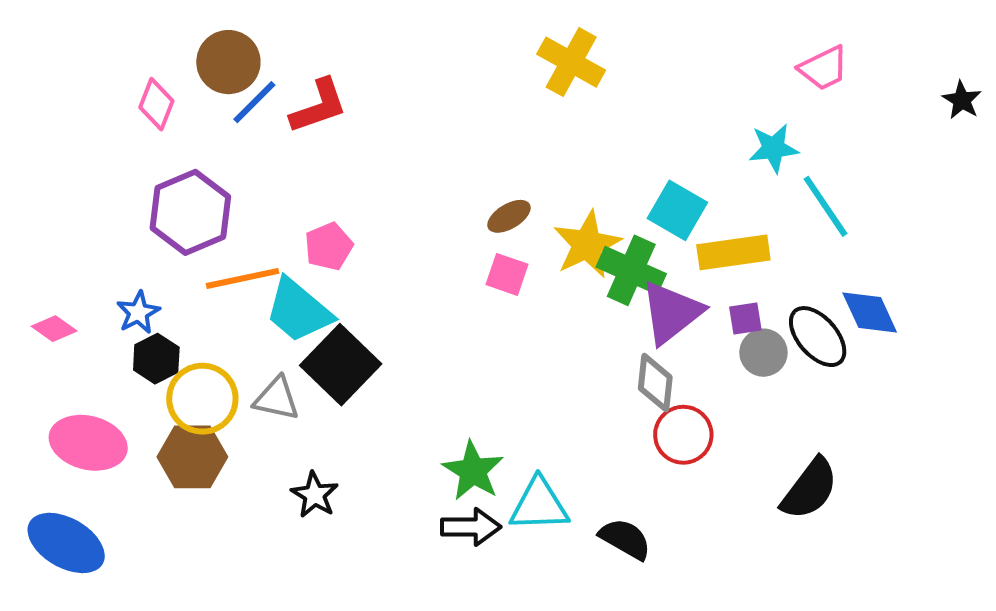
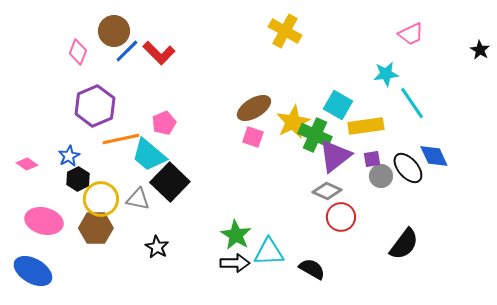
red L-shape: (319, 106) -> (159, 53), turned 64
brown ellipse: (509, 216) -> (254, 108), size x1.6
gray diamond: (655, 383) -> (327, 191), turned -72

